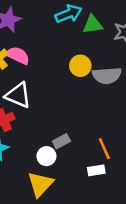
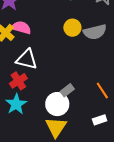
white circle: (46, 156) -> (57, 104), size x1.5
white rectangle: (96, 170) -> (100, 120), moved

